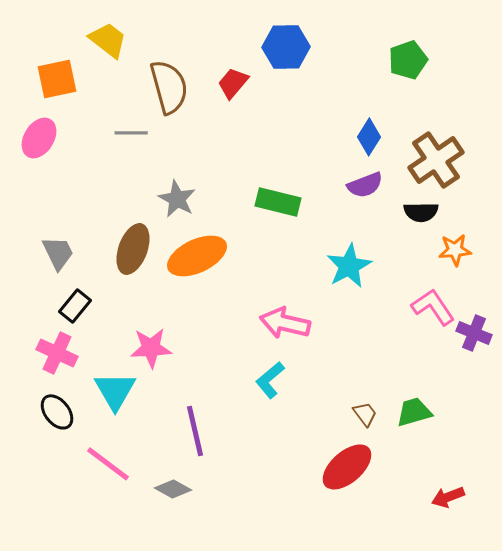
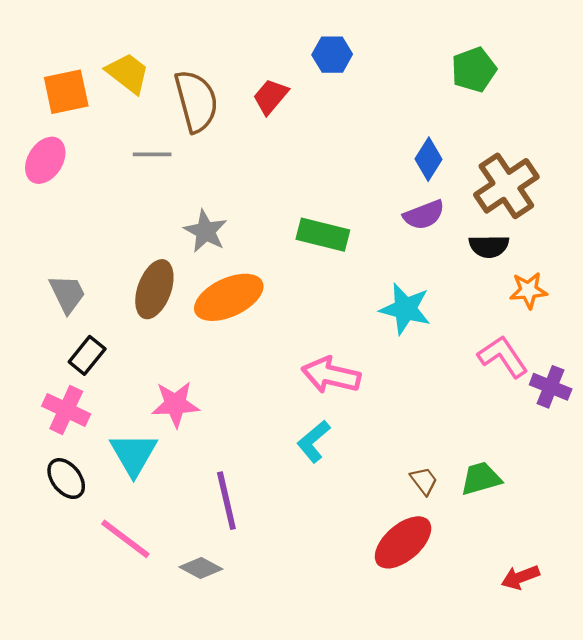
yellow trapezoid: (108, 40) -> (128, 73), moved
blue hexagon: (286, 47) -> (332, 55), size x0.7
cyan star: (349, 266) -> (405, 309), turned -30

